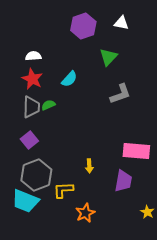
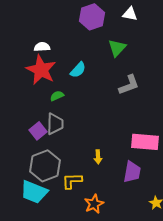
red star: (32, 79) -> (41, 70), size x1.4
gray trapezoid: (31, 107) -> (55, 124), moved

